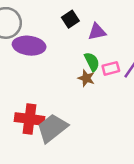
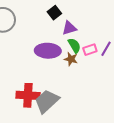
purple triangle: (97, 32) -> (69, 28), moved
purple ellipse: (29, 46) -> (48, 51), moved

